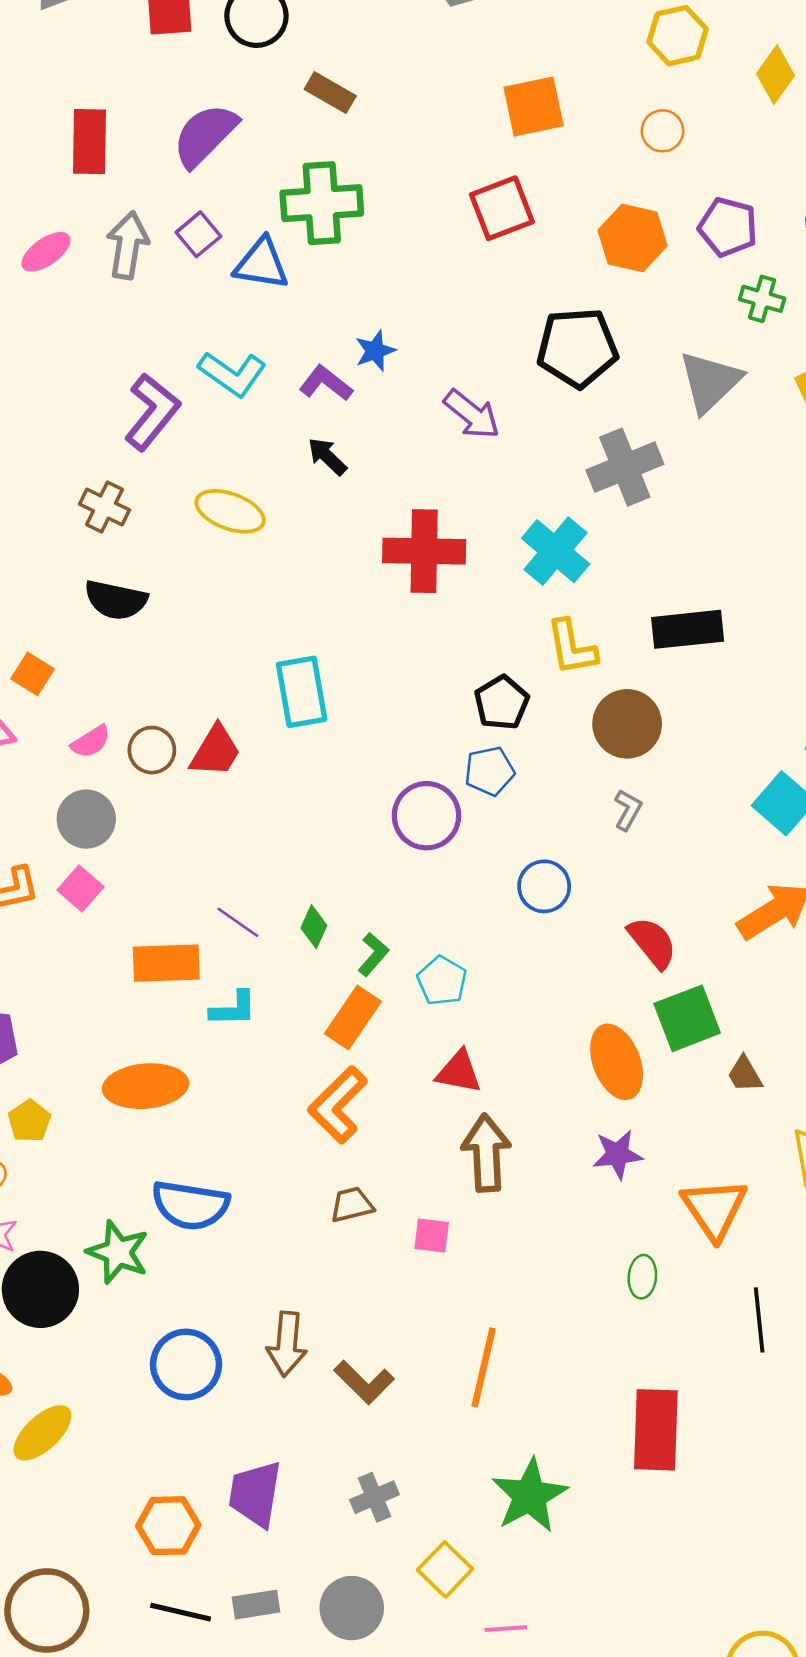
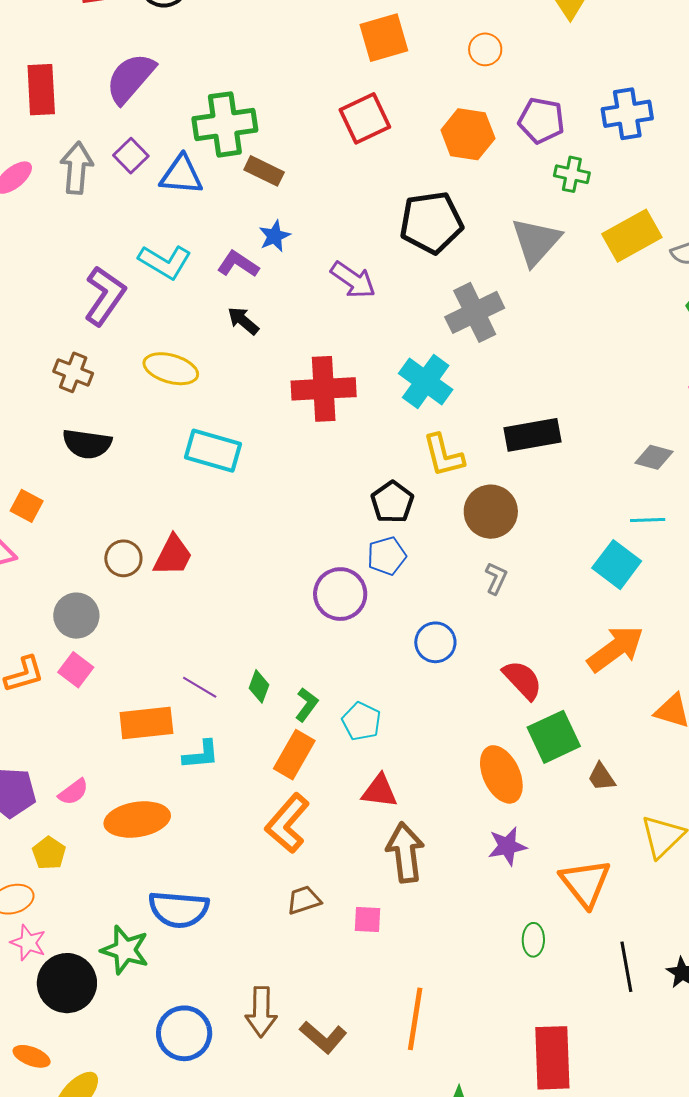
brown rectangle: (330, 93) -> (264, 171), moved
cyan rectangle: (302, 692) -> (213, 451), moved, turned -60
pink semicircle: (91, 742) -> (73, 792), moved

